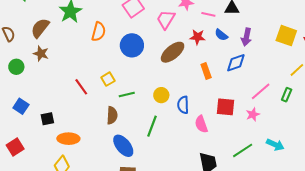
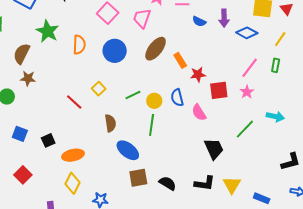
red star: (197, 37) -> (198, 74), moved
blue diamond: (236, 63) -> (247, 33), moved, turned 60
orange rectangle: (206, 71) -> (180, 60), moved
green line: (127, 94) -> (133, 95), moved
yellow circle: (161, 95) -> (154, 101), moved

